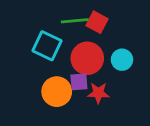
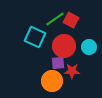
green line: (75, 21) -> (55, 19), turned -30
orange circle: (57, 92) -> (52, 81), moved

